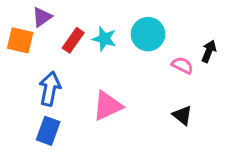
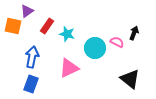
cyan circle: (148, 34) -> (95, 48), moved
cyan star: (104, 39) -> (67, 34), moved
black triangle: (182, 115) -> (130, 79), moved, size x1.5

